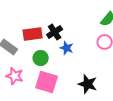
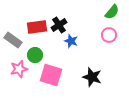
green circle: (41, 58) -> (35, 55), moved
pink star: (15, 76) -> (19, 69), turned -30

